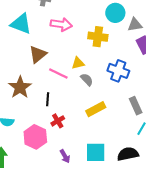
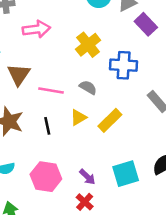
yellow cross: (98, 37) -> (88, 45), moved, turned -30
yellow triangle: (78, 63) -> (78, 117), moved
red cross: (58, 121) -> (85, 202), moved
purple arrow: (65, 156) -> (87, 177), moved

